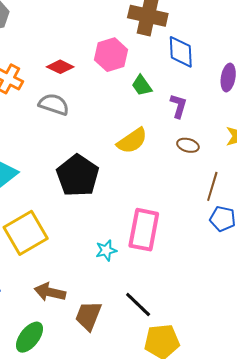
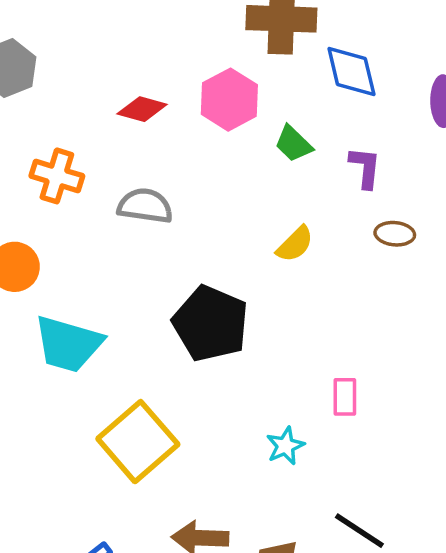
red diamond: (60, 67) -> (142, 109), moved
yellow semicircle: (132, 141) -> (295, 244), size x0.7
pink rectangle: (144, 230) -> (345, 397), size x0.5

